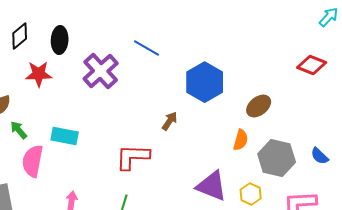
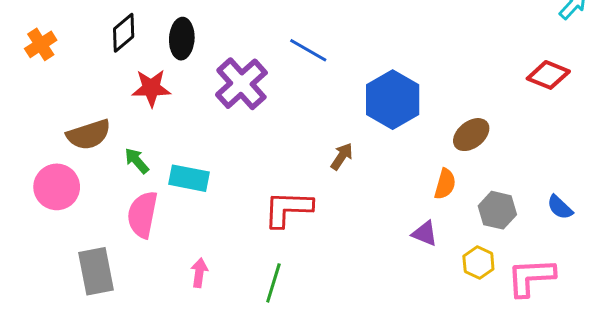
green arrow: (19, 130) -> (137, 161), moved
gray hexagon: (277, 158) -> (497, 210), size x0.7
purple triangle: (212, 186) -> (425, 233), moved, size x0.6
yellow hexagon: (251, 194) -> (478, 263), moved

